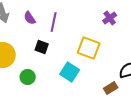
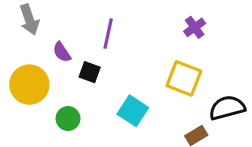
purple semicircle: (30, 18) -> (62, 52), moved
yellow square: (89, 48) -> (184, 78), moved

